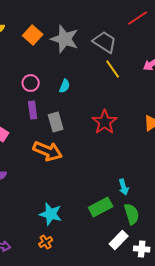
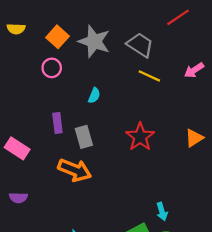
yellow line: (113, 69) -> (149, 76), turned -30
pink circle: (31, 83) -> (52, 68), moved

